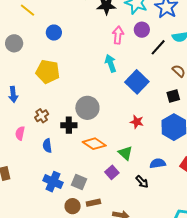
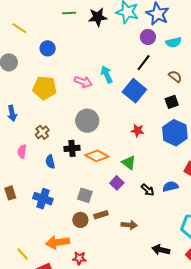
purple circle: (142, 30) -> (148, 37), moved
pink arrow: (118, 35) -> (83, 82), moved, turned 108
black line: (158, 47) -> (144, 63), moved
black cross: (69, 125) -> (72, 148), moved
blue semicircle: (158, 163) -> (170, 186), moved
blue cross: (53, 182) -> (43, 199), moved

